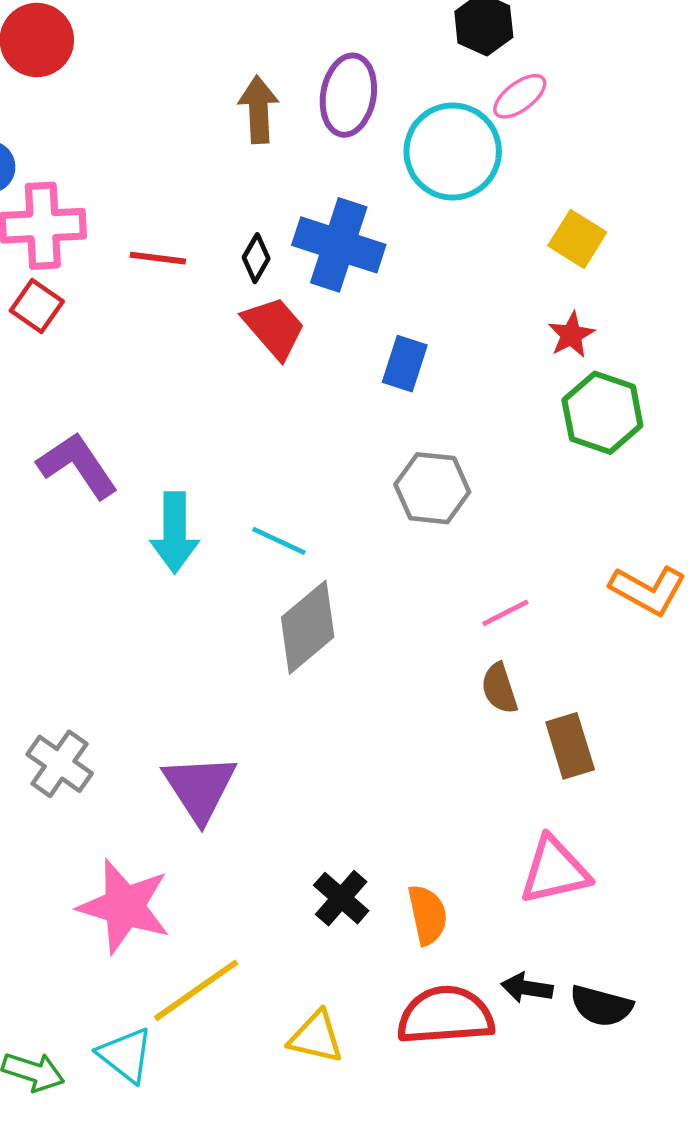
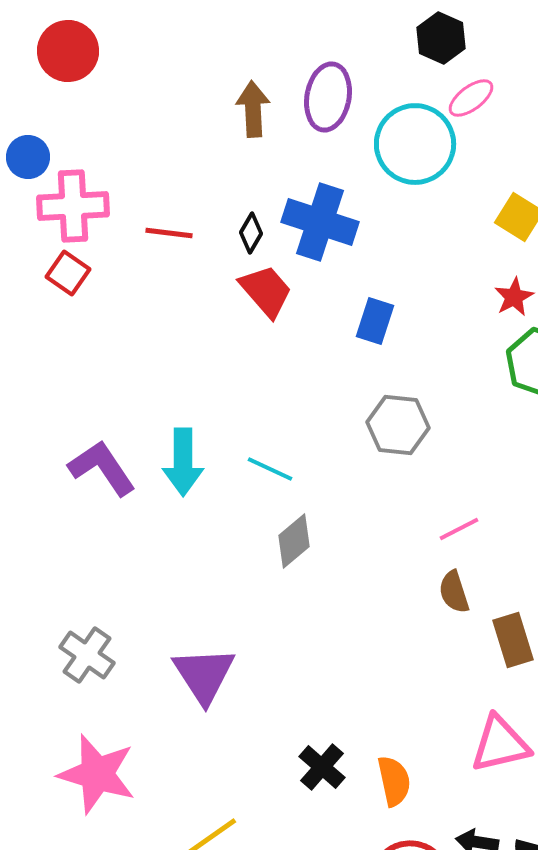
purple L-shape: (78, 465) -> (102, 468), moved
gray diamond: (308, 627) -> (294, 541), size x0.7
pink star: (124, 906) -> (97, 774), moved

